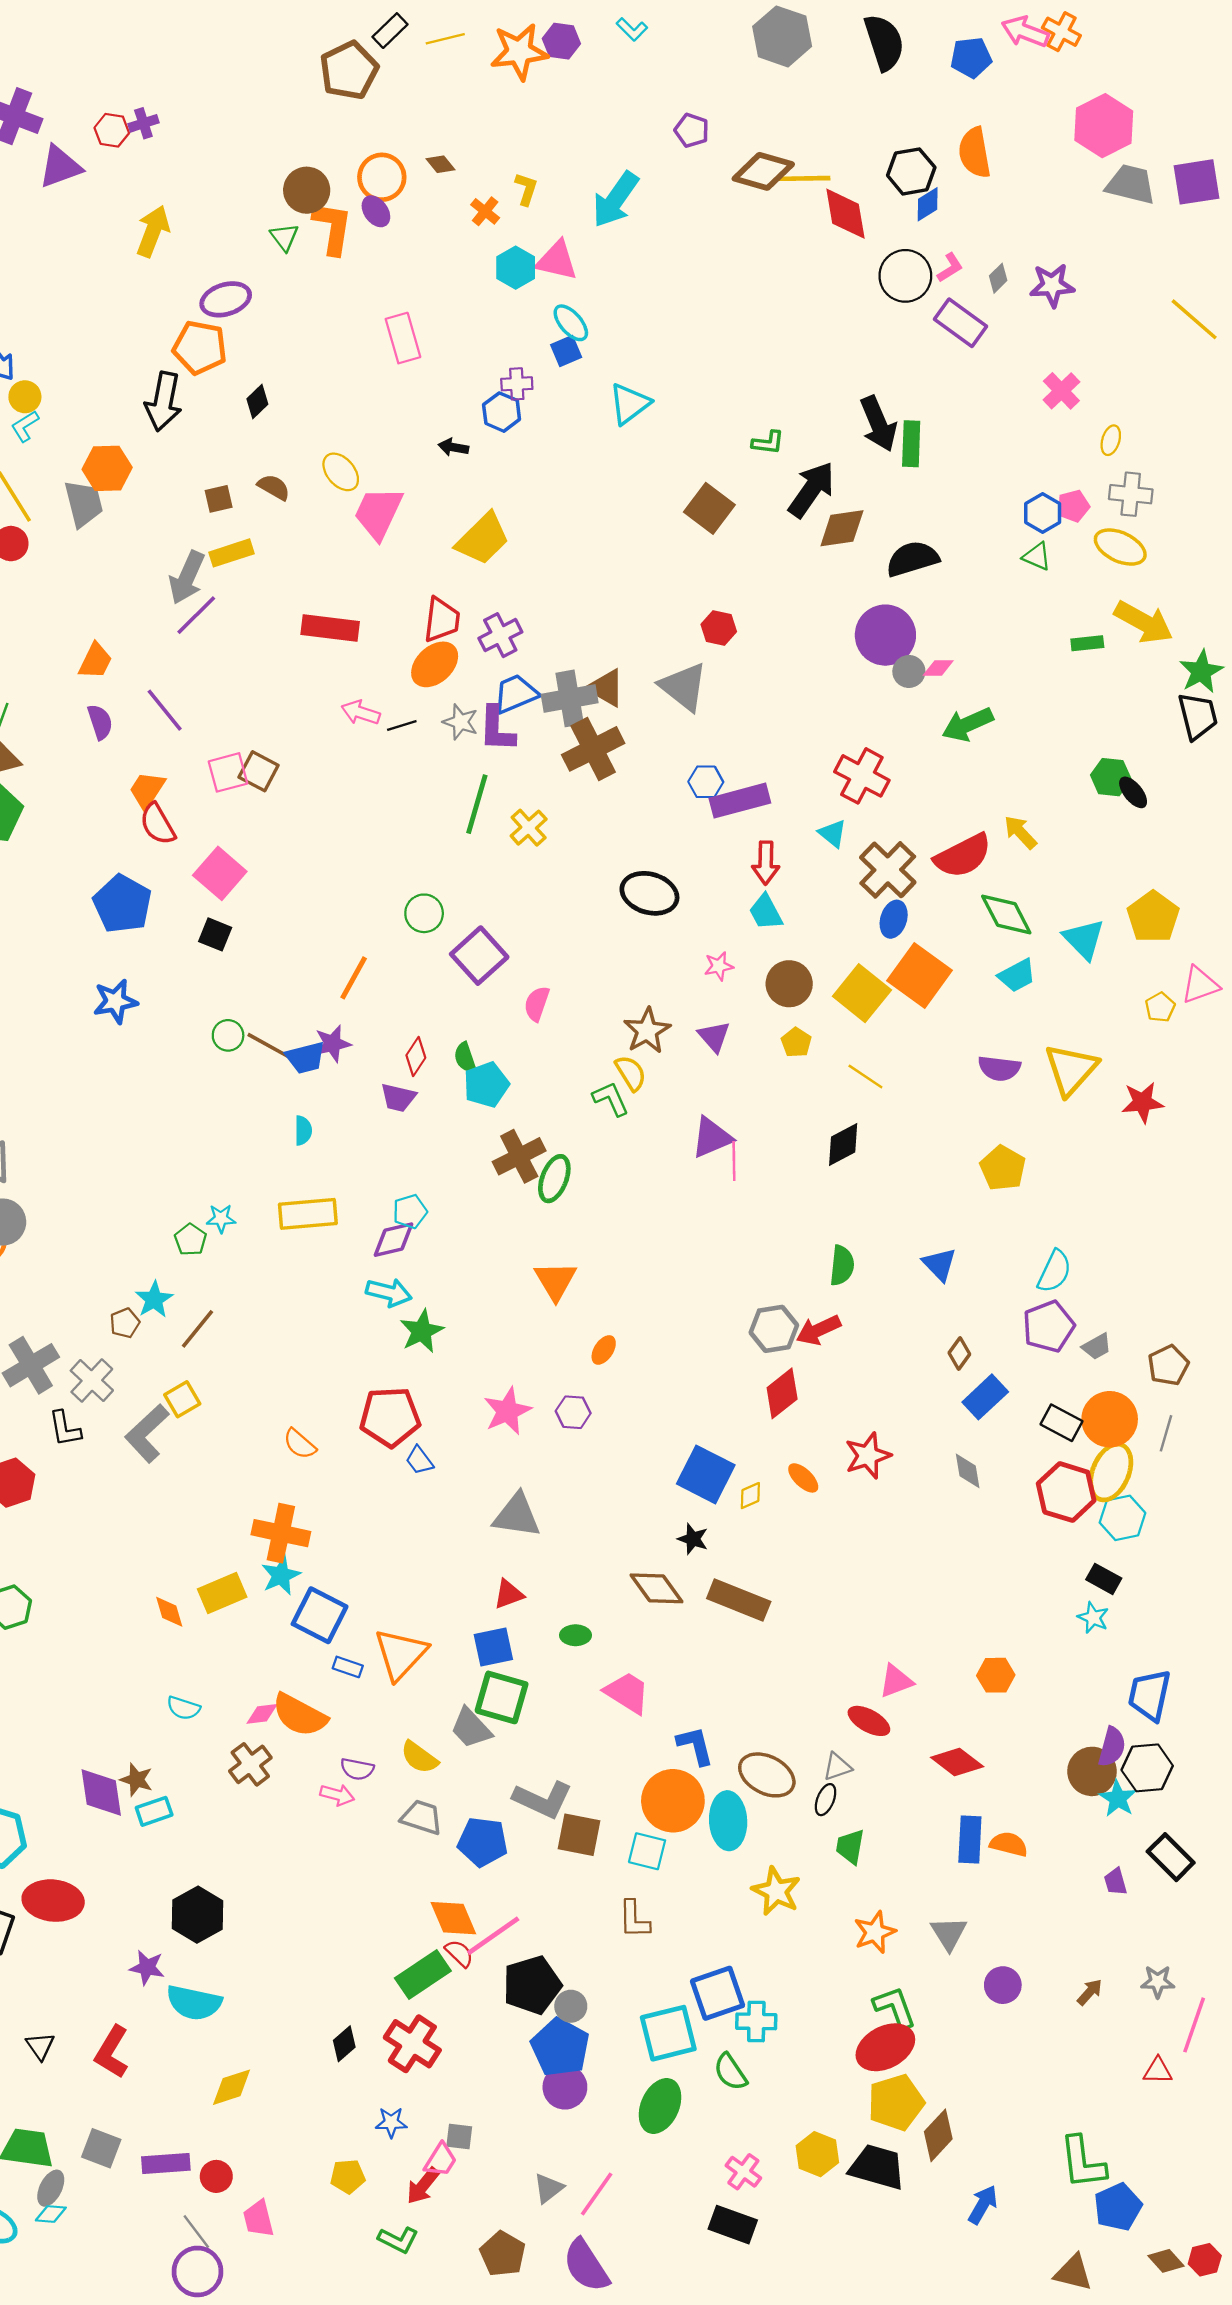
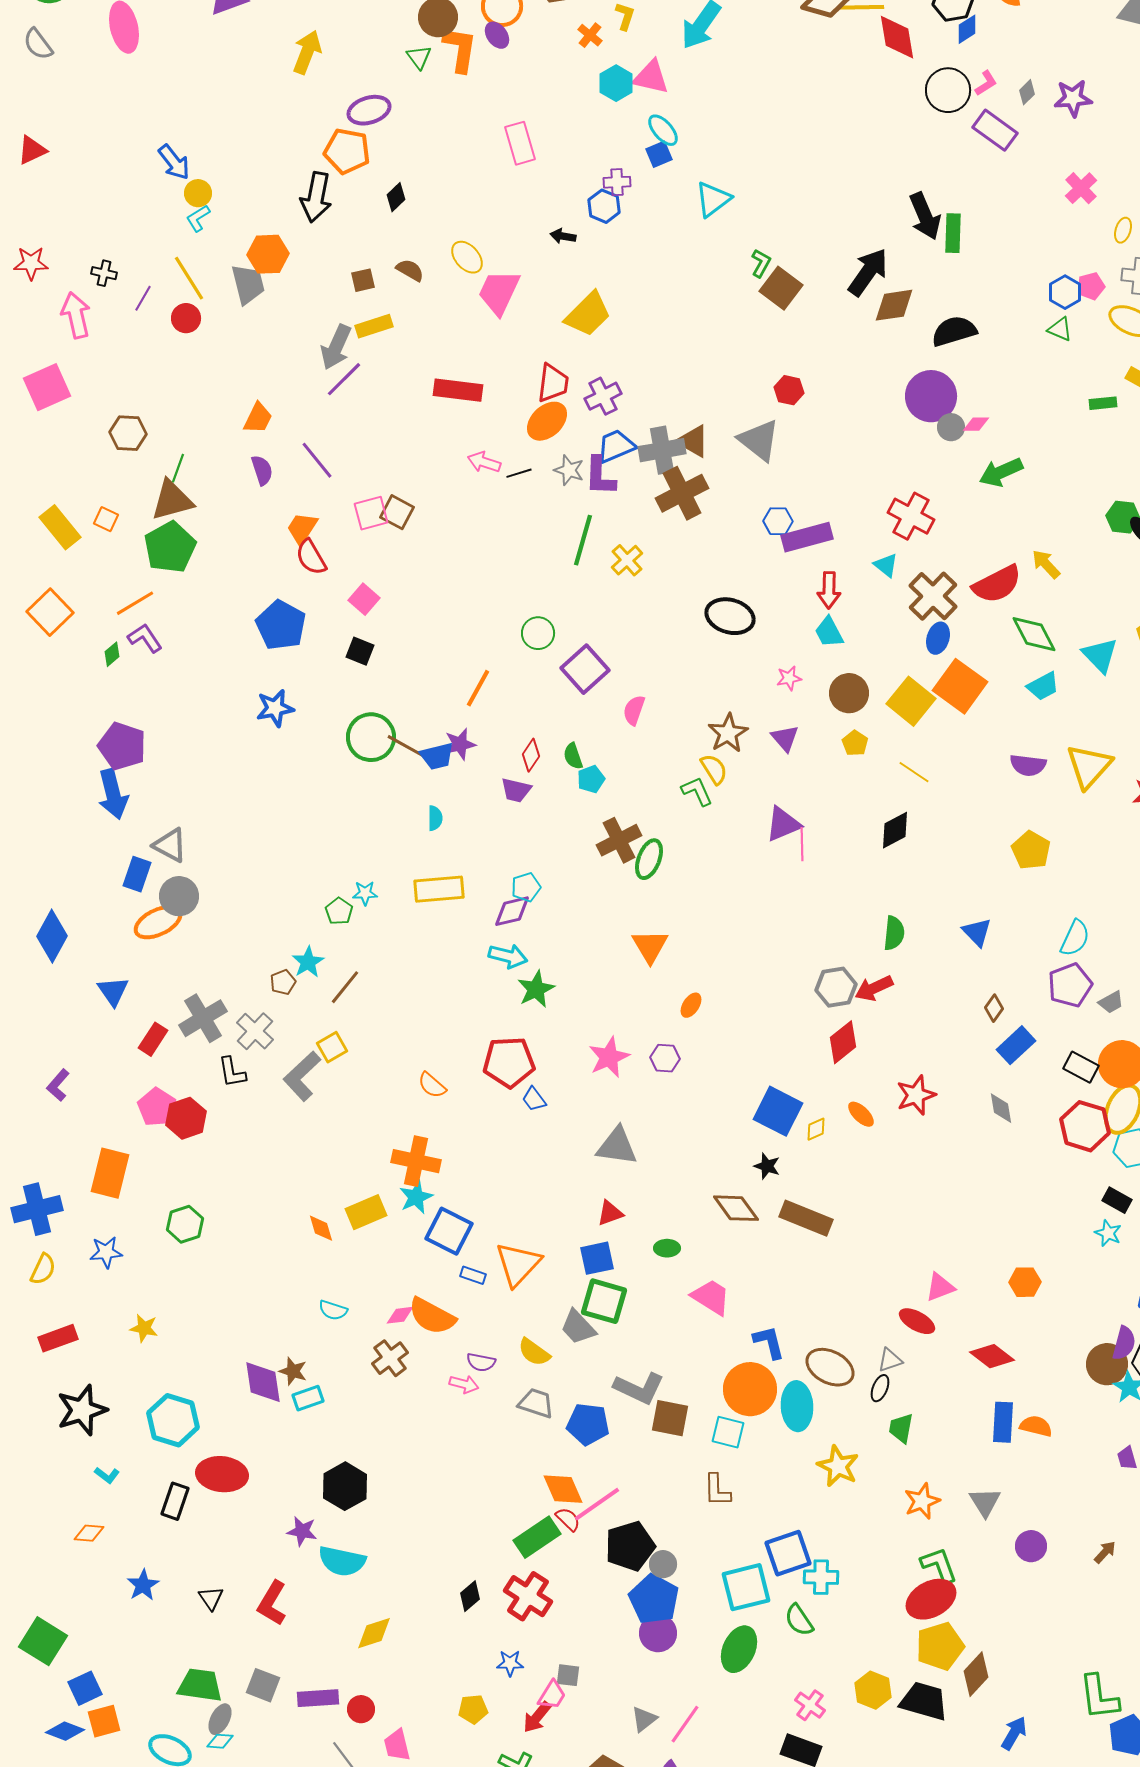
green L-shape: (768, 443) -> (761, 263), moved, turned -68
pink square: (220, 873) -> (364, 599), size x0.7
green circle: (228, 1035) -> (371, 737), size x1.8
cyan pentagon: (486, 1085) -> (591, 779), size x0.7

